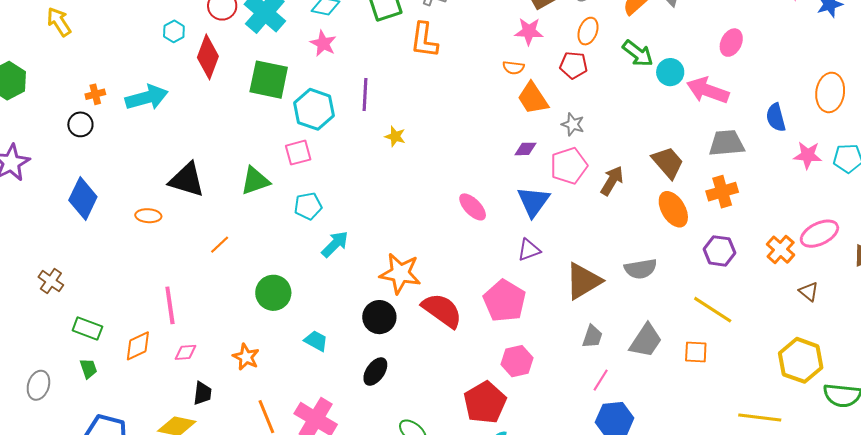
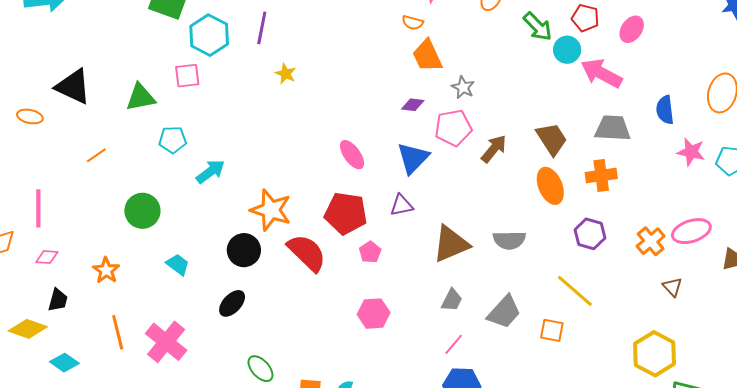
red pentagon: (573, 65) -> (585, 18), moved
cyan pentagon: (308, 206) -> (173, 140), moved
pink pentagon: (505, 301) -> (370, 252), size x0.5
red pentagon: (485, 403) -> (346, 213), moved, turned 30

